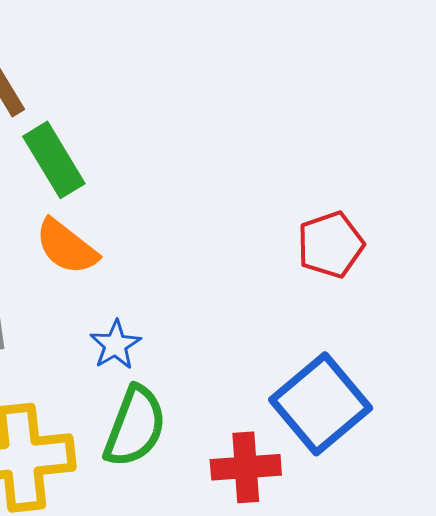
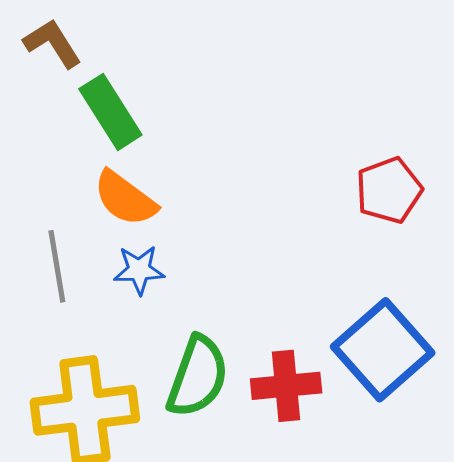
blue star: (115, 345) -> (139, 270), moved, turned 30
red cross: (246, 467) -> (286, 386), moved

